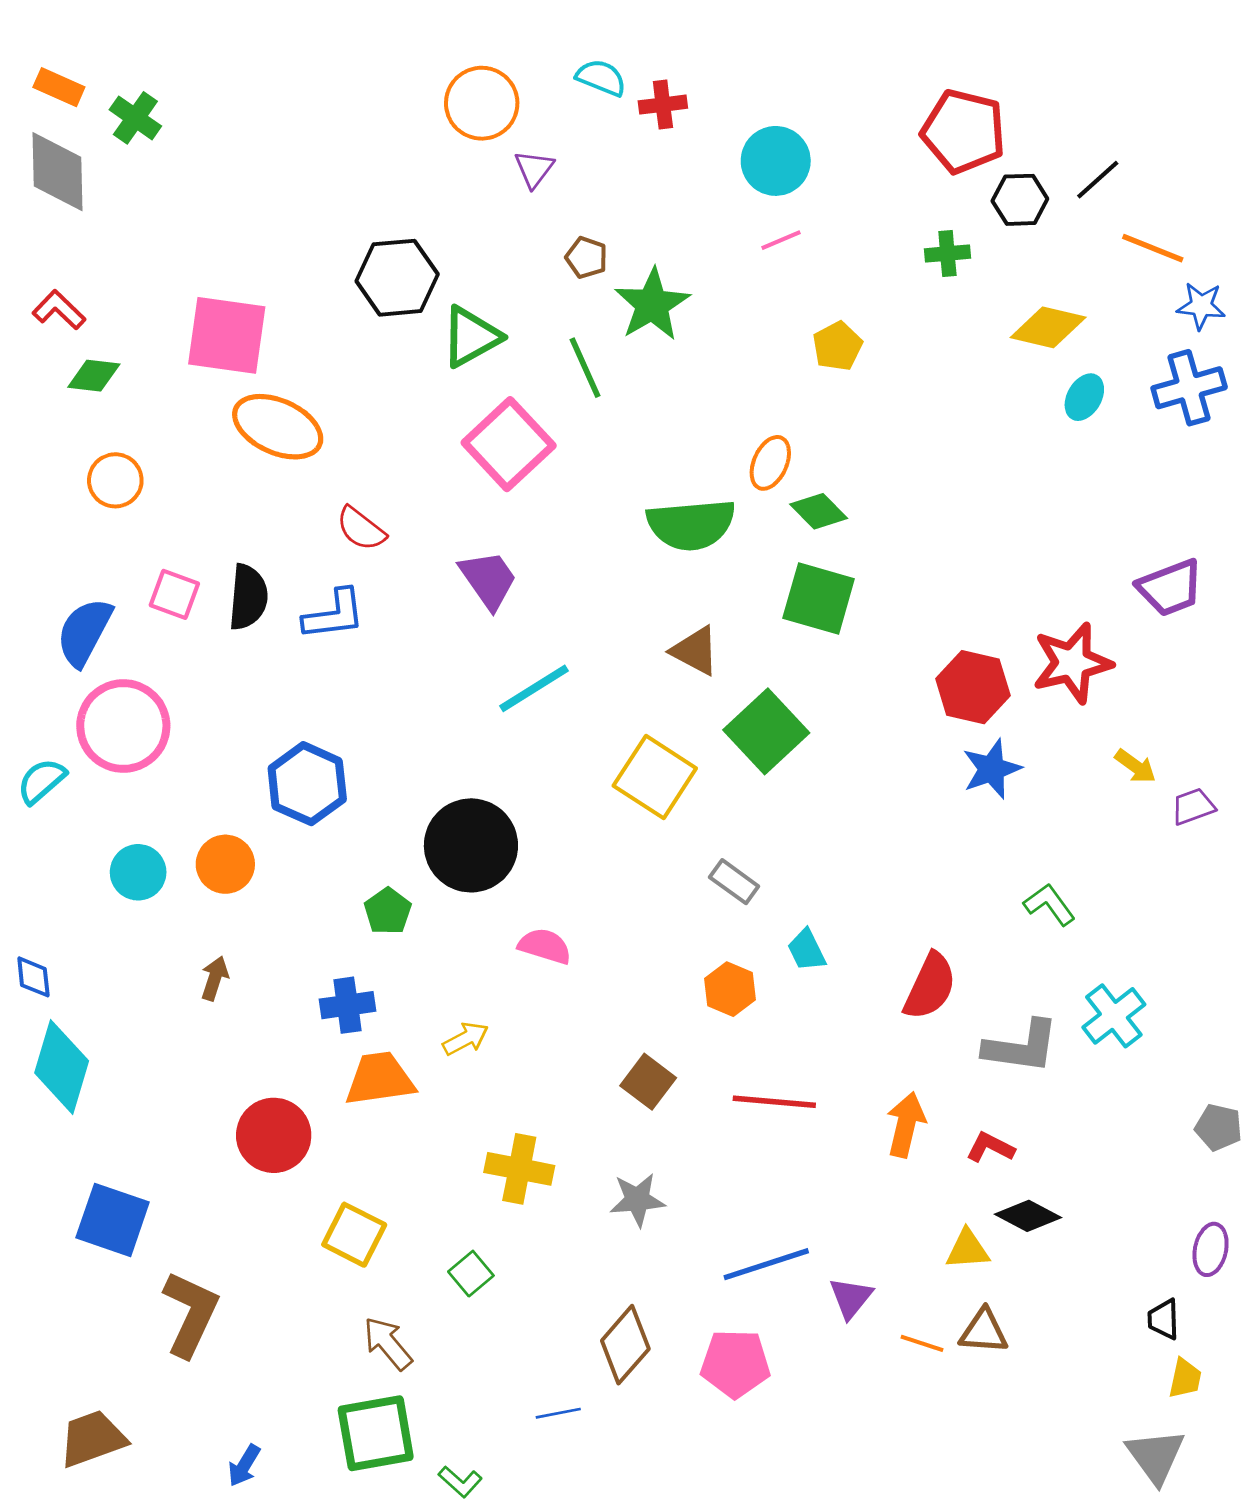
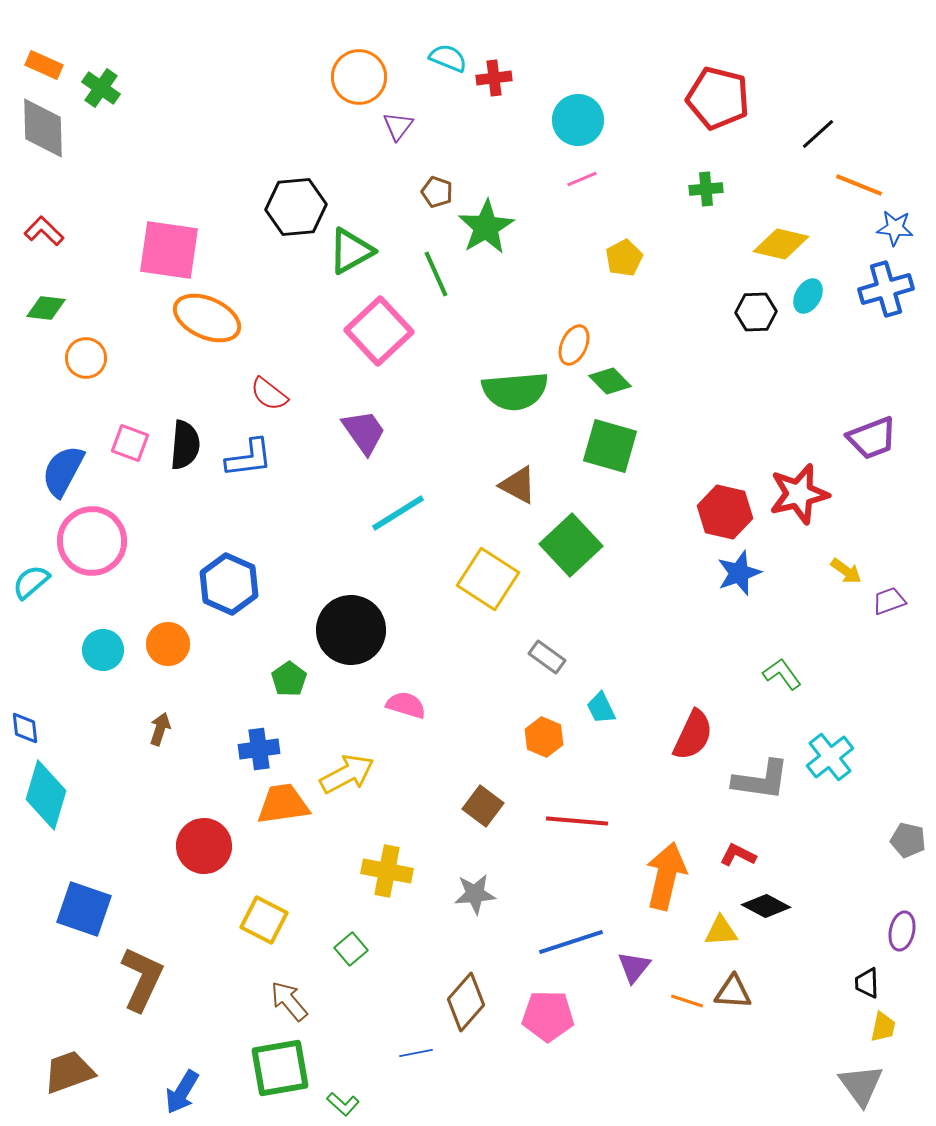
black hexagon: (1020, 200) -> (756, 312), moved
green diamond: (94, 376) -> (46, 308), moved
yellow arrow: (466, 1039) -> (347, 774), size x1.6
orange arrow: (906, 1125) -> (666, 876), moved, size x1.4
blue arrow: (244, 1466) -> (182, 1092), size x1.4

